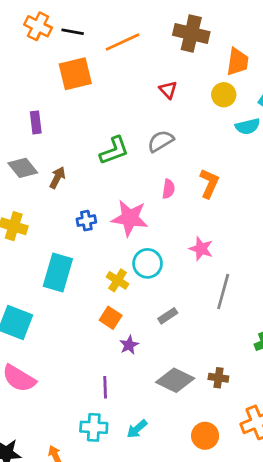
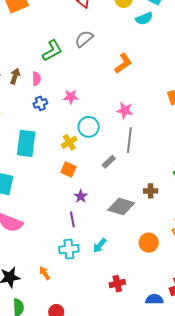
orange L-shape: (209, 183) -> (123, 63), turned 40
pink semicircle: (169, 189) -> (36, 79), moved
pink star: (130, 218) -> (71, 97), size x0.6
yellow cross: (118, 280) -> (69, 142), turned 35
gray line: (223, 291) -> (129, 140), moved
purple star: (129, 345) -> (81, 196), moved
brown cross: (218, 378) -> (151, 191), moved

